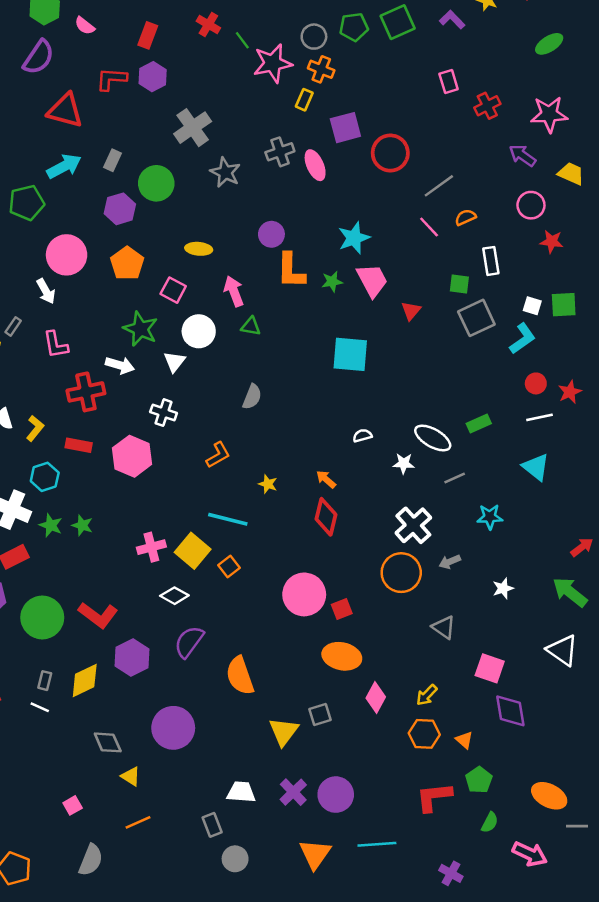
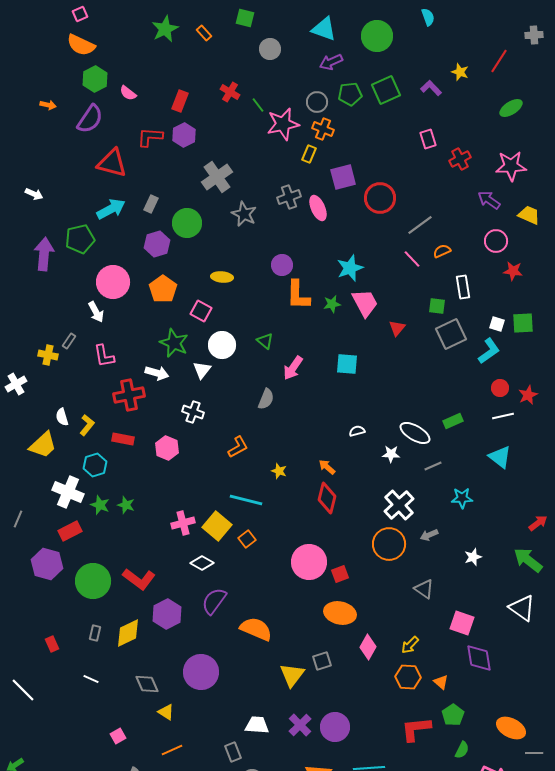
pink arrow: (234, 291) -> (293, 368), moved, turned -125
green triangle: (251, 326) -> (265, 341), turned 30
cyan square: (350, 354) -> (347, 364), size x0.7
pink hexagon: (132, 456) -> (167, 448), size x0.7
orange semicircle: (240, 676) -> (256, 629), turned 132
white line: (40, 707) -> (91, 679), moved

